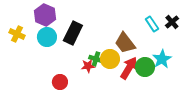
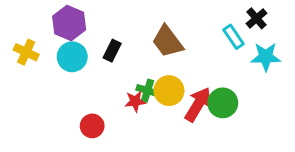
black cross: (172, 22) -> (257, 18), moved
black rectangle: (73, 33) -> (112, 51), size x0.6
brown trapezoid: (125, 43) -> (167, 41), moved
cyan star: (162, 59) -> (266, 57), moved, turned 30

